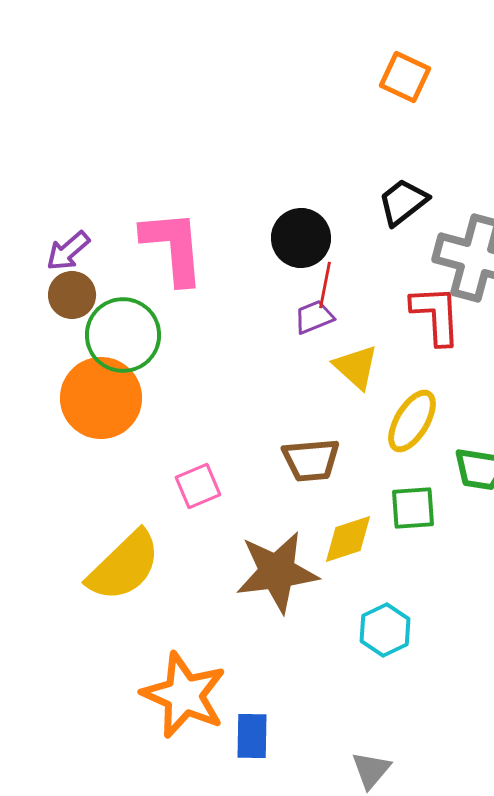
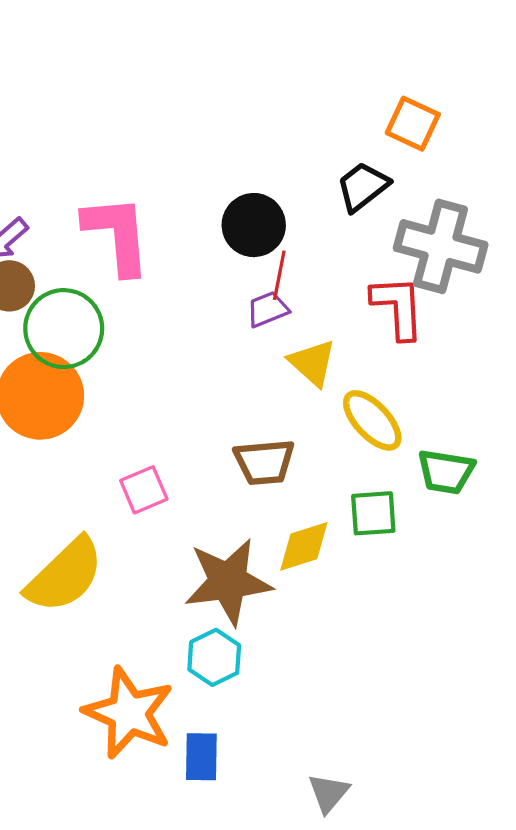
orange square: (405, 77) -> (413, 124), moved
yellow ellipse: (412, 421) -> (372, 420), turned -74
cyan hexagon: (385, 630) -> (214, 657), moved

